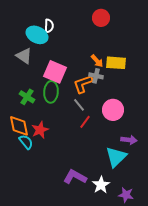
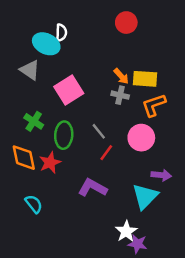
pink square: (55, 72) -> (69, 90), turned 35
orange L-shape: (83, 84) -> (154, 105), moved
green ellipse: (51, 92) -> (64, 135), moved
cyan semicircle: (26, 142) -> (34, 204), moved
purple L-shape: (75, 177) -> (92, 188), moved
purple star: (126, 195) -> (138, 244), moved

